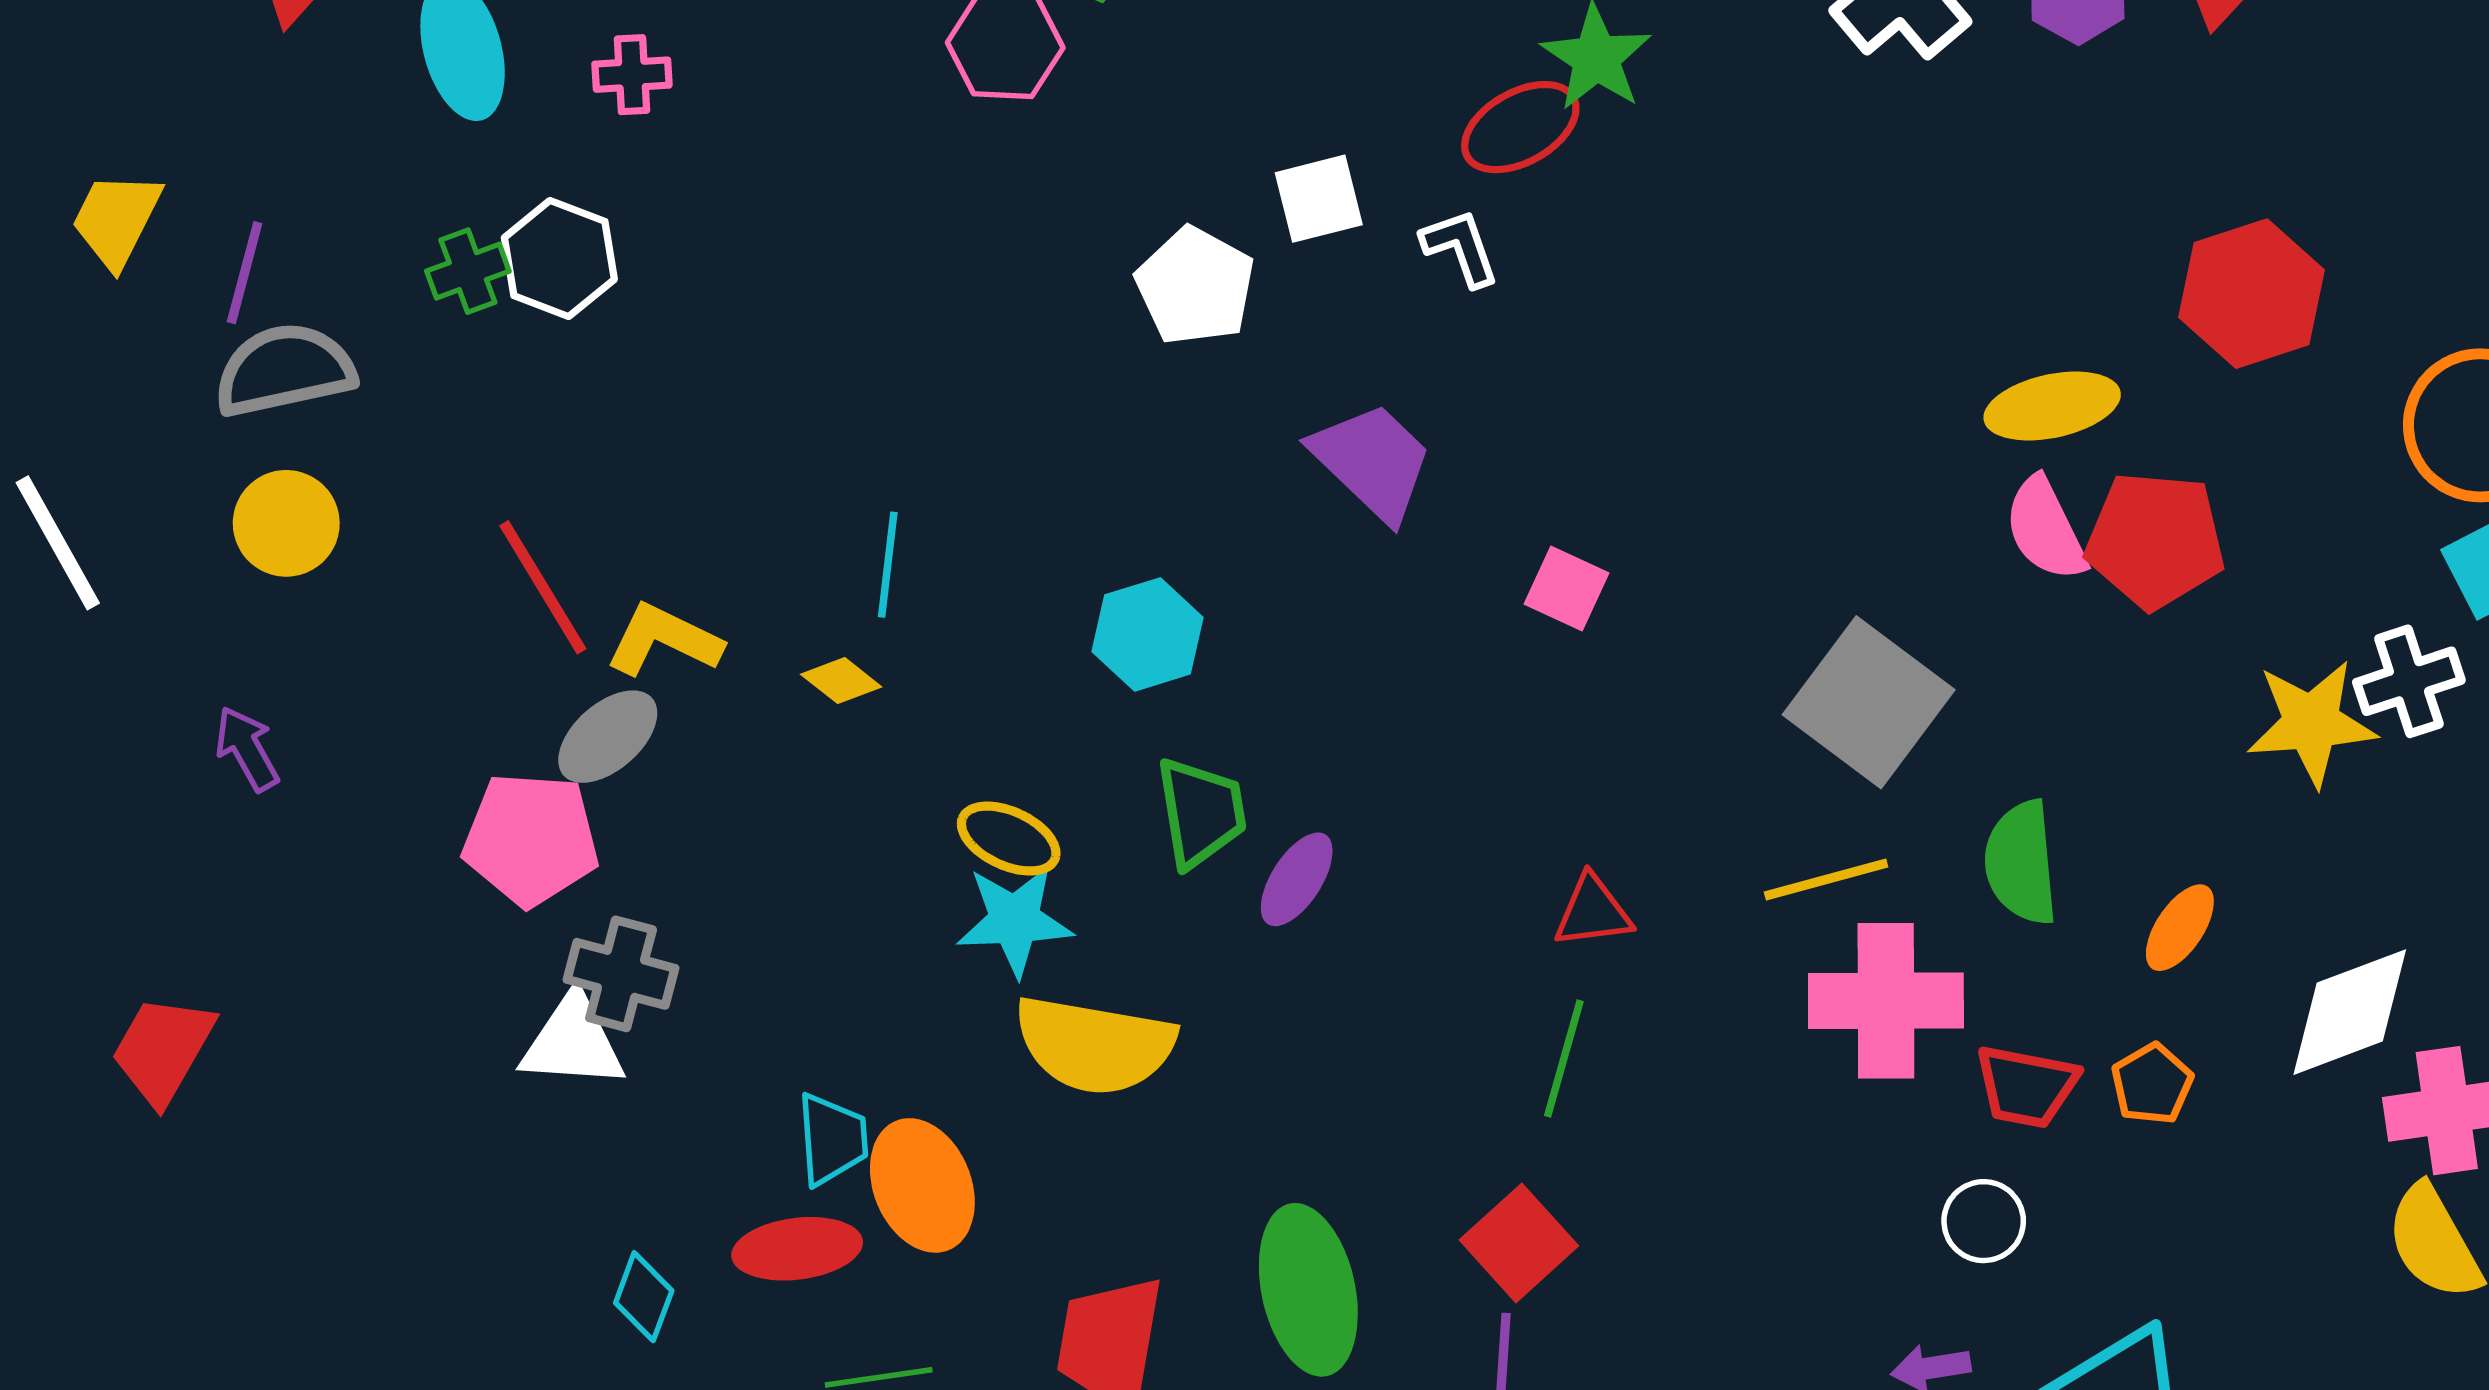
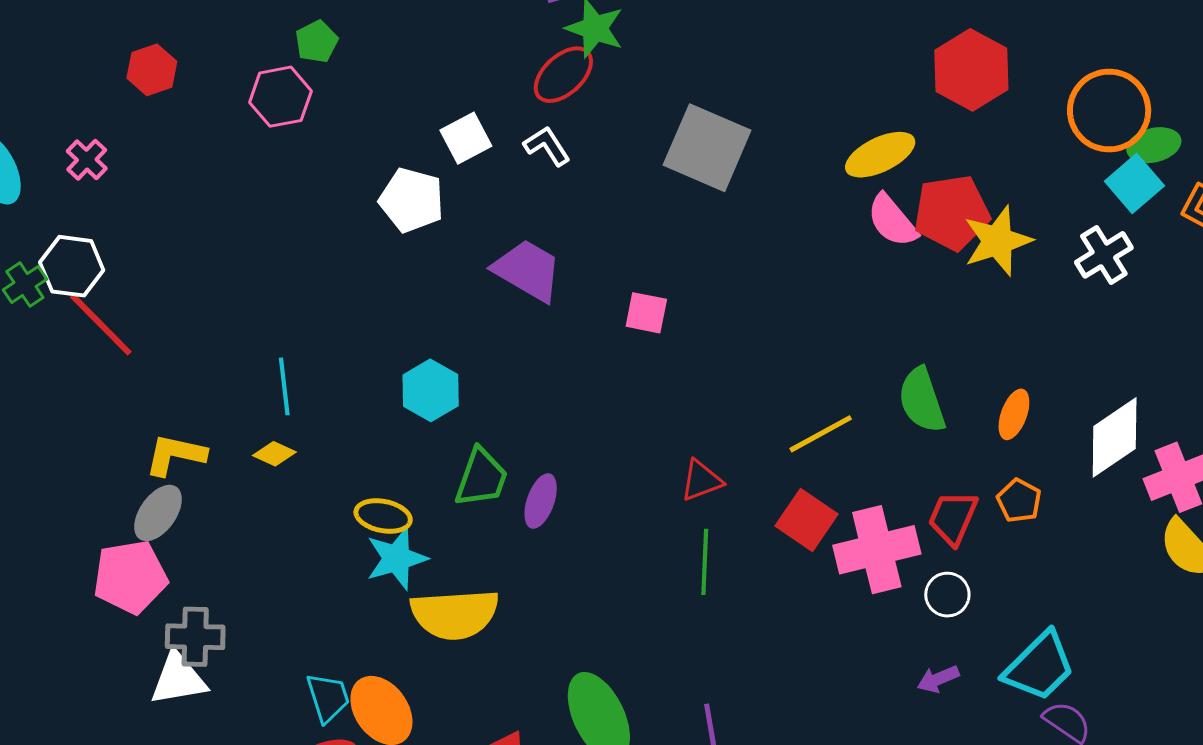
pink cross: (632, 75) -> (87, 160), turned -30
red line: (543, 587) -> (101, 324), moved
gray square: (1869, 702) -> (707, 148), moved
yellow star: (2311, 723) -> (998, 241), moved
green trapezoid: (1201, 812) -> (481, 478), turned 42
pink cross: (1886, 1001) -> (877, 550), moved
red trapezoid: (2026, 1086) -> (953, 518), turned 116
red square: (1519, 1243) -> (807, 520), moved

